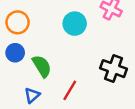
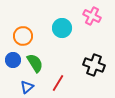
orange circle: (18, 22) -> (23, 36), moved
blue circle: (15, 53) -> (13, 60), moved

